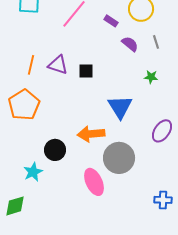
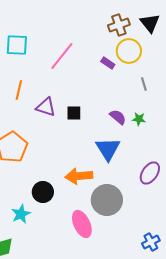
purple rectangle: (111, 21) -> (108, 63), moved
purple semicircle: (130, 44) -> (118, 117), moved
orange line: (31, 65) -> (19, 90), moved
blue cross: (163, 200) -> (151, 242), turned -30

